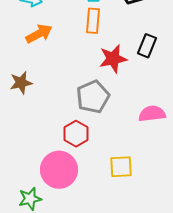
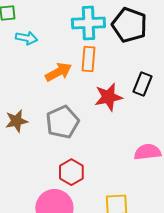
orange arrow: (39, 34) -> (58, 72), moved
gray pentagon: (93, 97) -> (62, 122), moved

